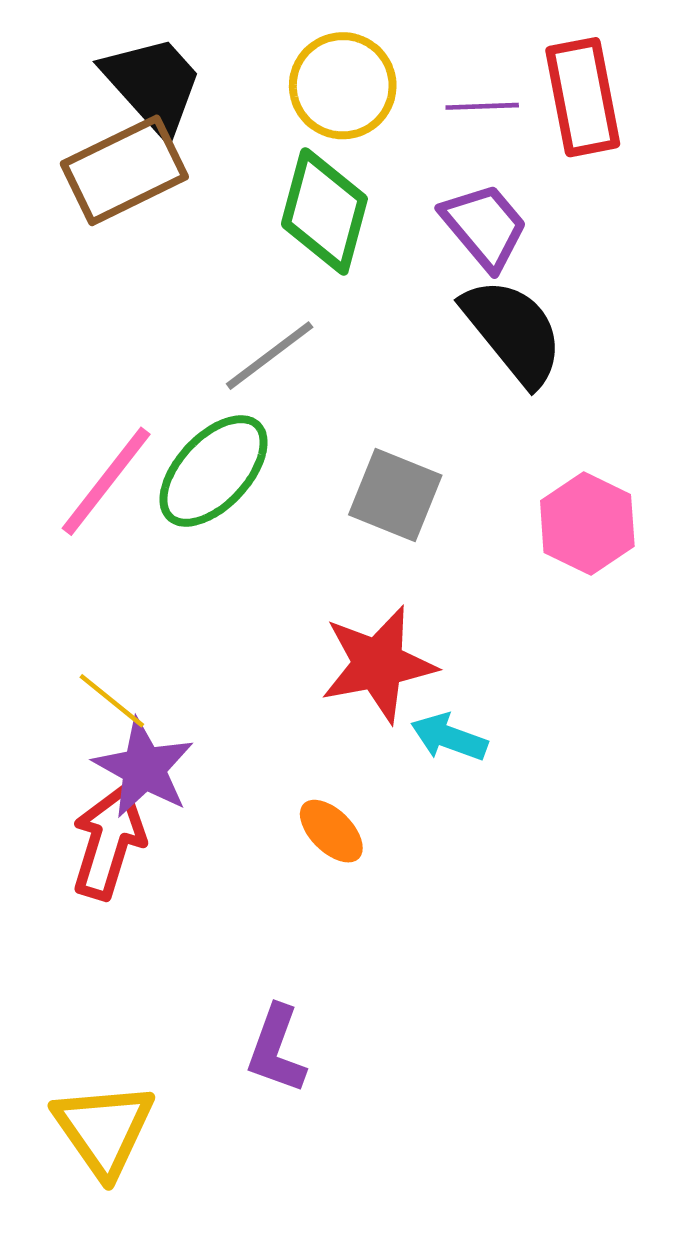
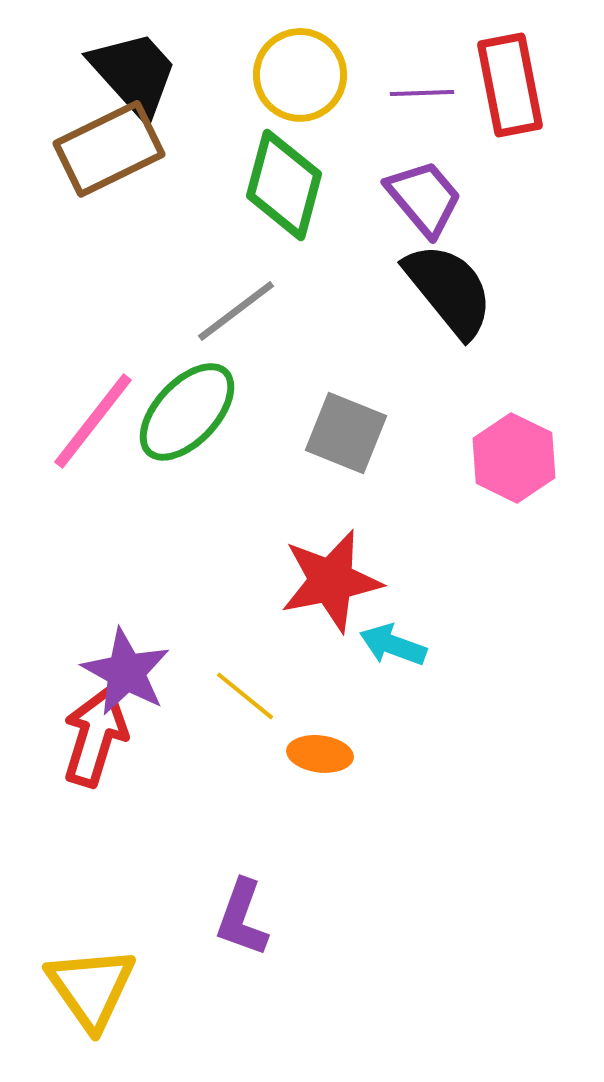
yellow line: (112, 701) -> (245, 696), moved
orange ellipse: (331, 831) -> (320, 754), moved, turned -38

